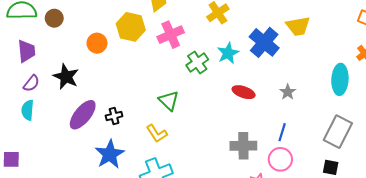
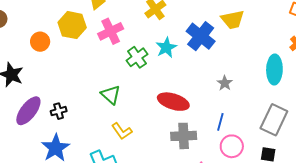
red ellipse: (244, 92) -> (173, 102), moved, size x1.4
yellow L-shape: (157, 134) -> (122, 131), moved
pink circle: (280, 159) -> (232, 146), moved

